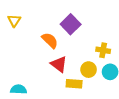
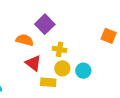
orange semicircle: (50, 40) -> (25, 40), turned -30
yellow cross: (103, 50) -> (60, 49), moved

